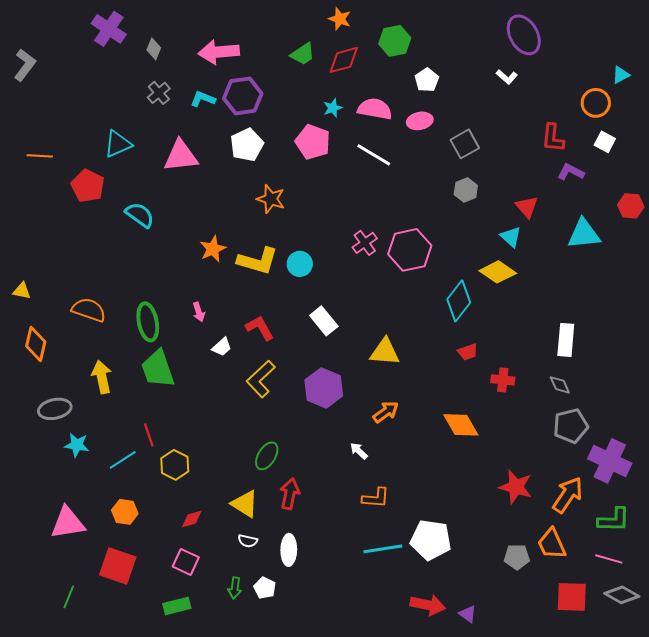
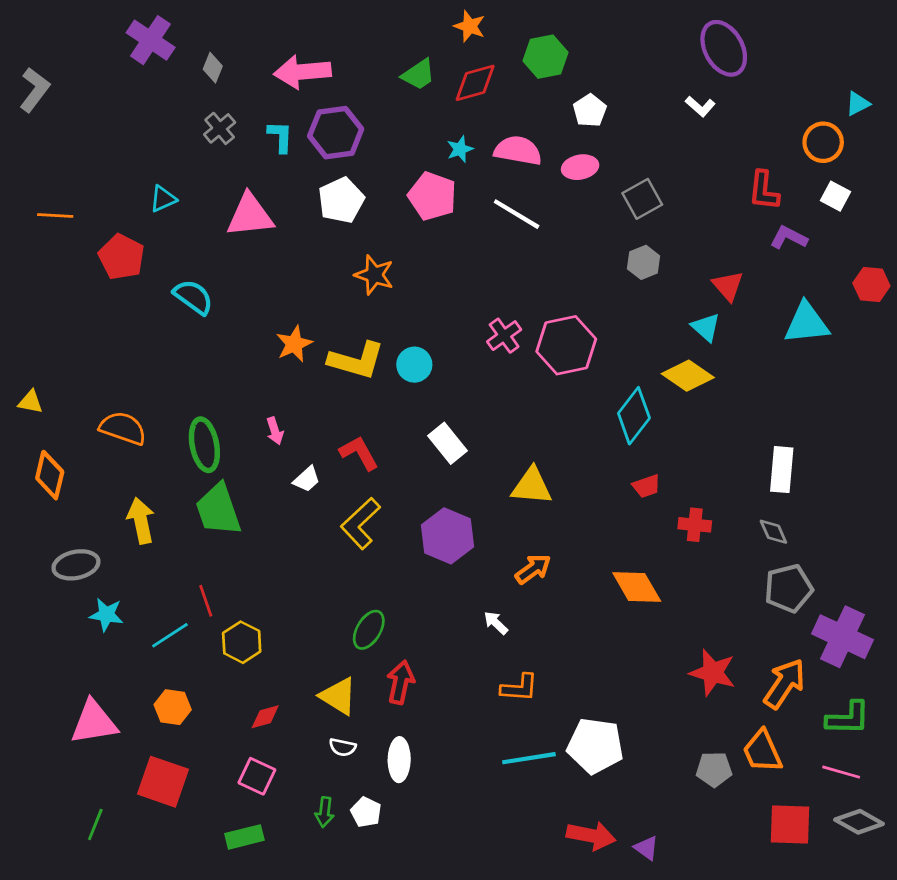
cyan L-shape: (203, 99) -> (280, 137), turned 70
cyan triangle: (118, 144) -> (163, 199), size x0.7

